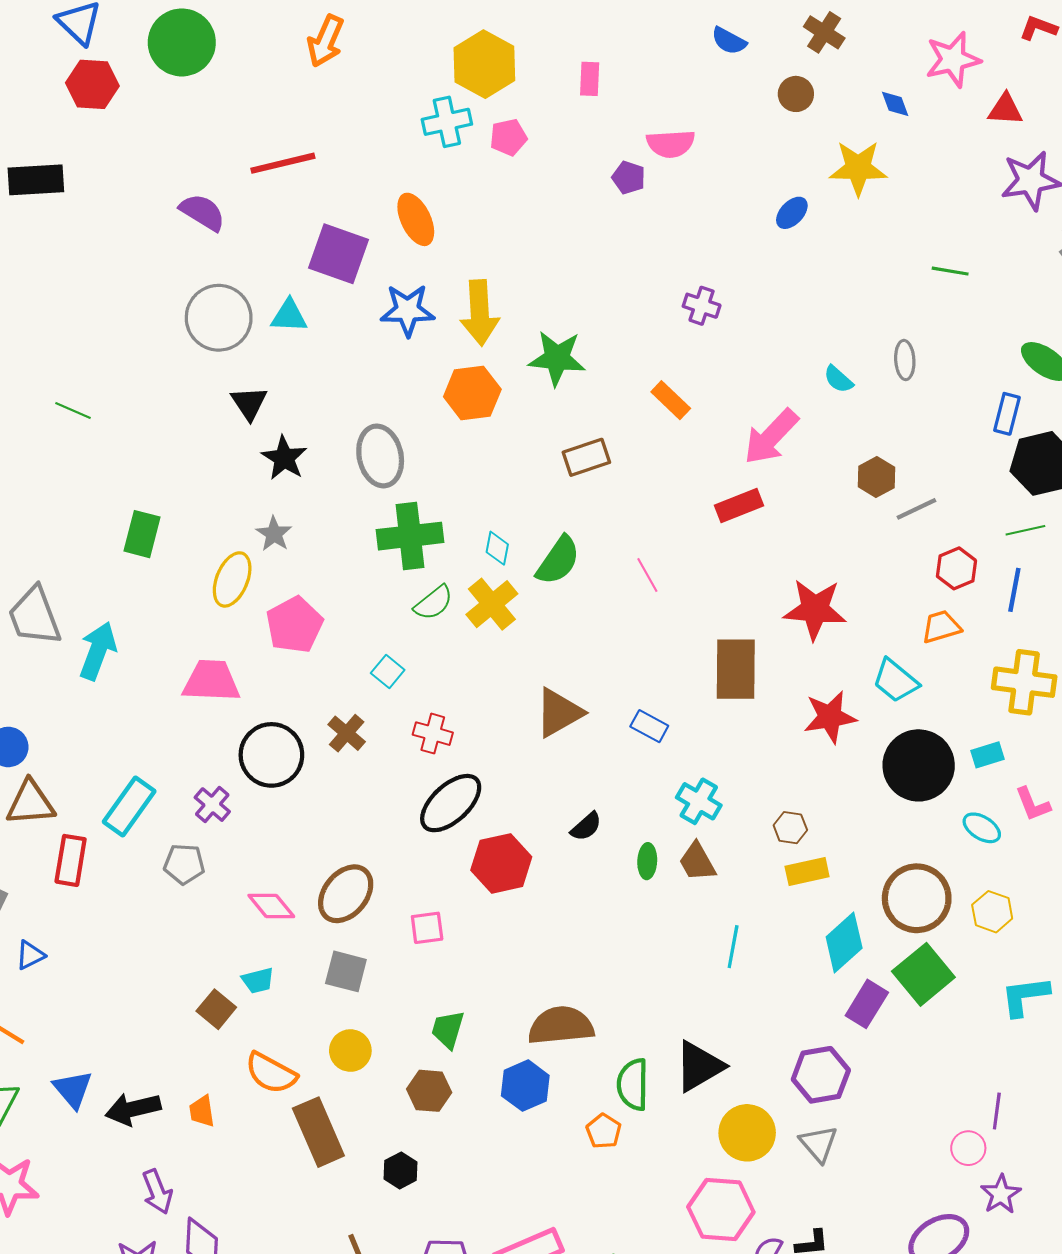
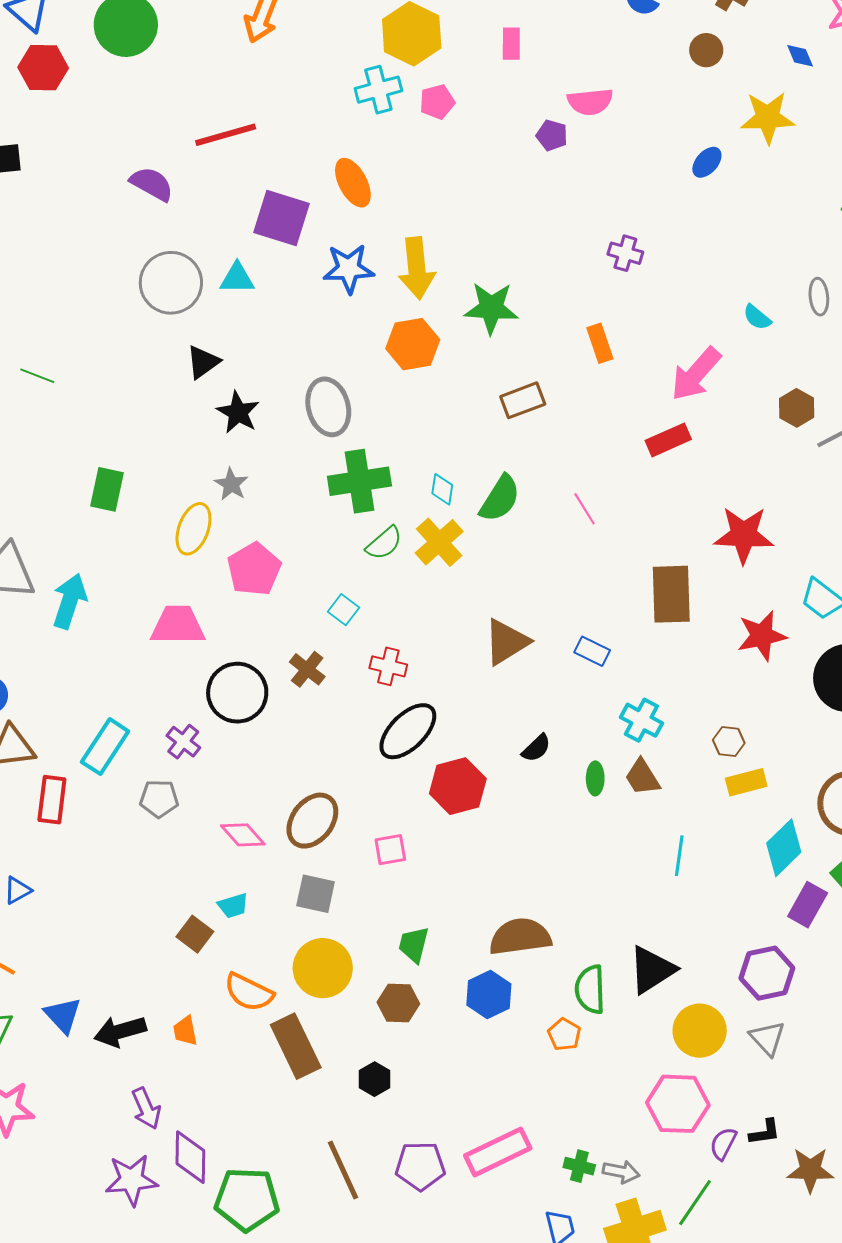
orange rectangle: (671, 400) -> (600, 343), turned 30
black triangle: (249, 403) -> (203, 362), turned 30
yellow circle: (350, 1051) -> (323, 968), size x1.5

